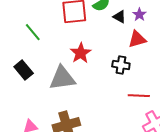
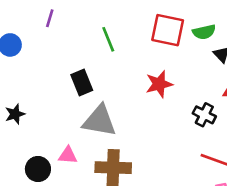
gray triangle: (62, 78) -> (99, 121), moved

